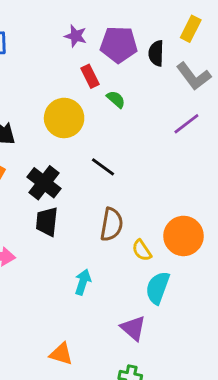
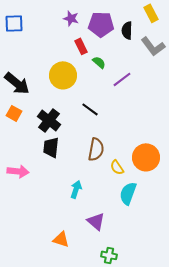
yellow rectangle: (191, 29) -> (151, 13), turned -54
purple line: (186, 124) -> (122, 79), moved
purple triangle: (133, 328) -> (96, 221), moved

